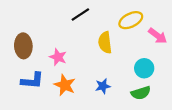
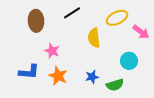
brown ellipse: (23, 46) -> (36, 21), moved
green semicircle: (141, 93) -> (115, 85), moved

